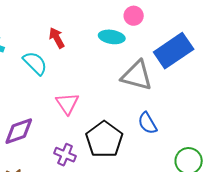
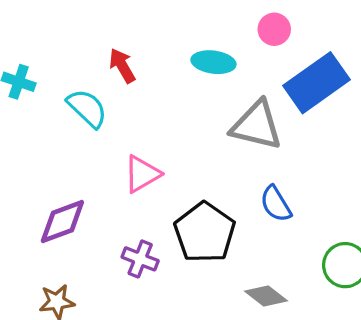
pink circle: (134, 16) -> (274, 29), moved
pink triangle: (67, 103) -> (142, 174), turned 35

